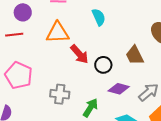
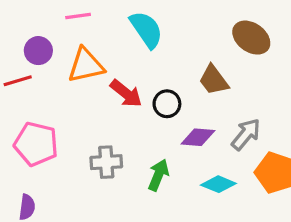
purple circle: (23, 12) -> (38, 51), moved
cyan semicircle: (99, 17) -> (146, 30), size x1.4

